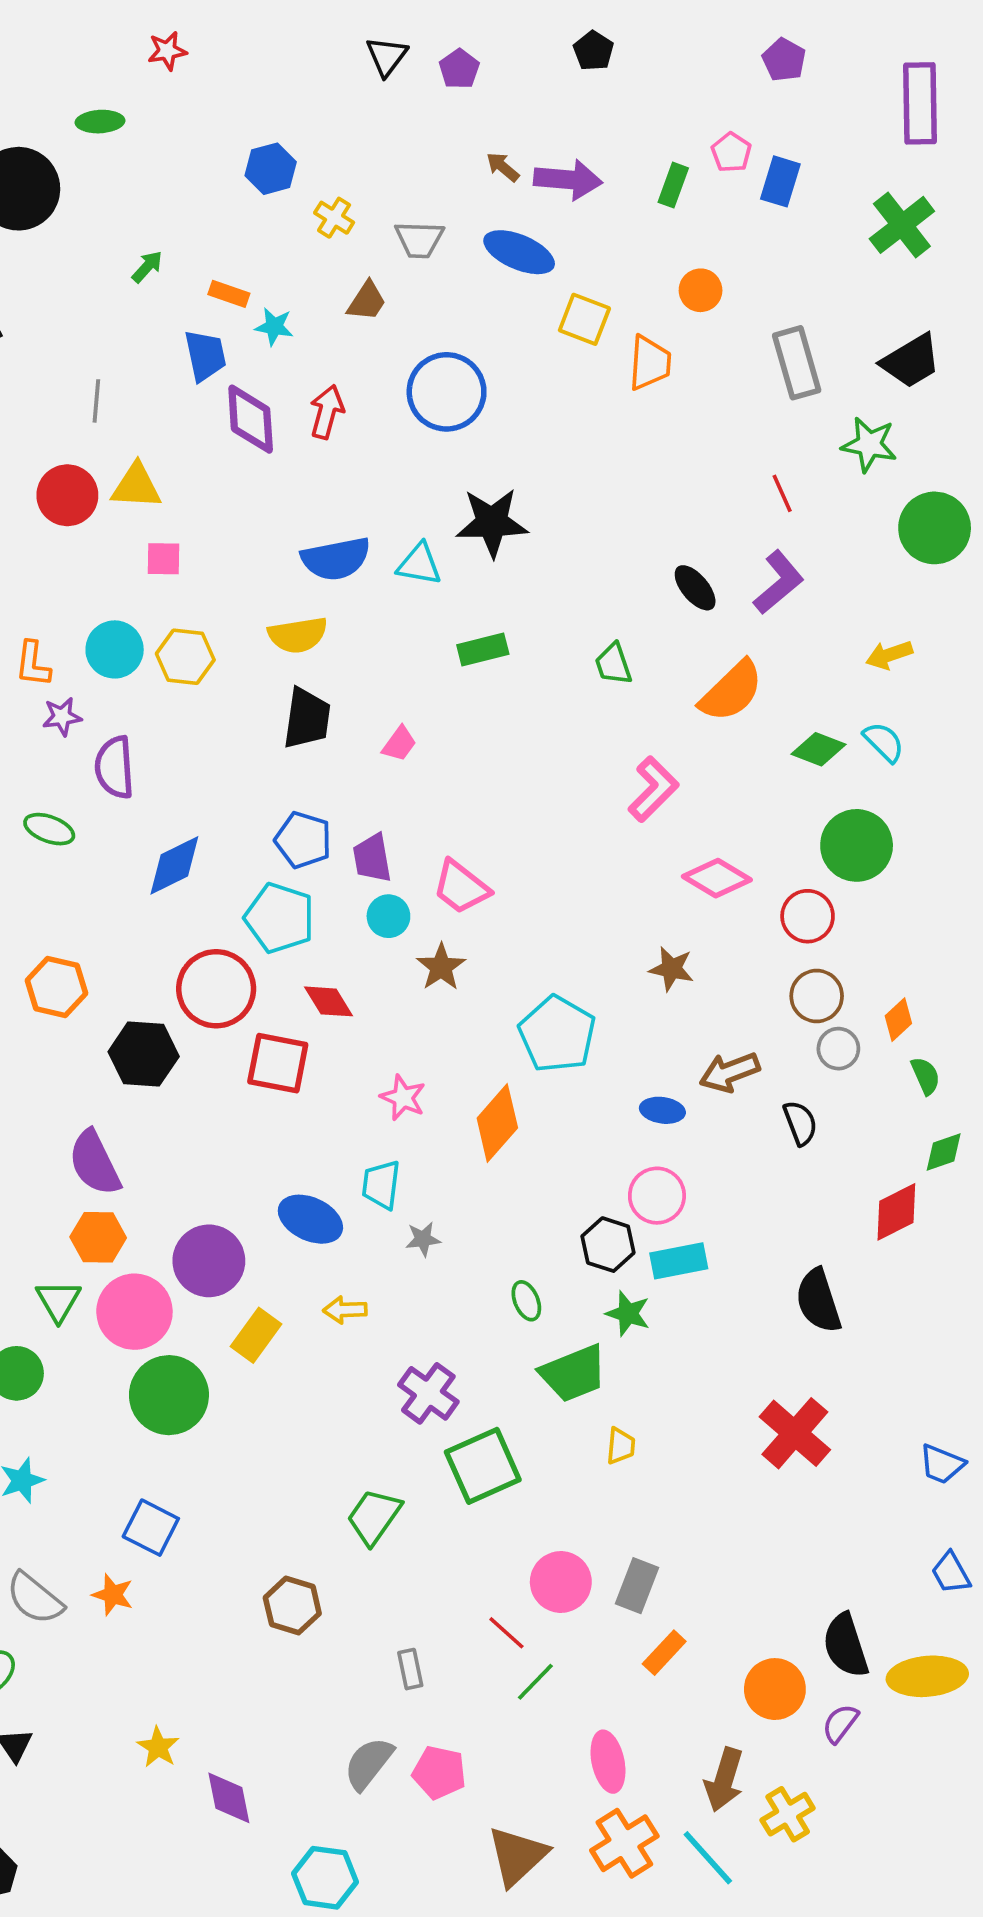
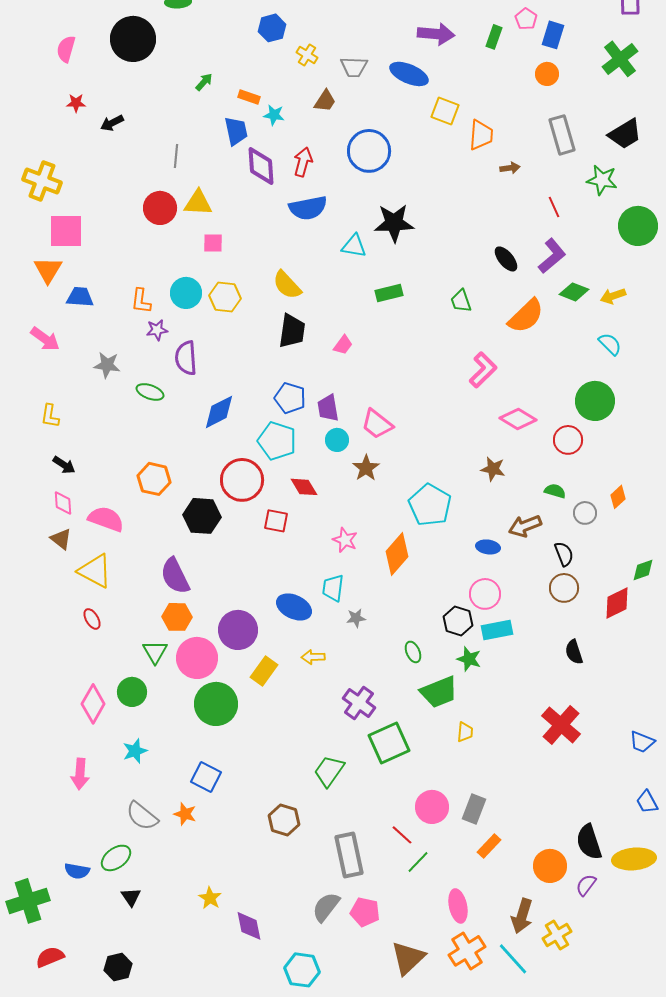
brown arrow: (503, 167) -> (510, 168), moved, turned 132
orange circle: (701, 290) -> (547, 74), moved
blue semicircle: (336, 559) -> (308, 208), moved
yellow semicircle: (298, 635) -> (287, 285), turned 56
green diamond: (818, 749) -> (574, 292), moved
brown circle: (817, 996) -> (564, 588), moved
red square: (278, 1063) -> (276, 521), size x0.7
green semicircle: (925, 1076) -> (555, 491), moved, turned -50
black semicircle: (818, 1301) -> (574, 652), size x0.7
gray rectangle: (410, 1669) -> (349, 855), size x2.0

